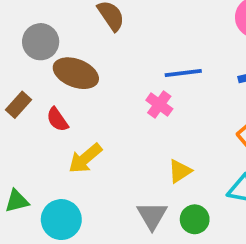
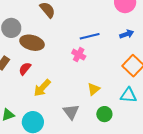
red semicircle: (57, 120) -> (25, 69), turned 80
gray triangle: (152, 216) -> (71, 112), moved

